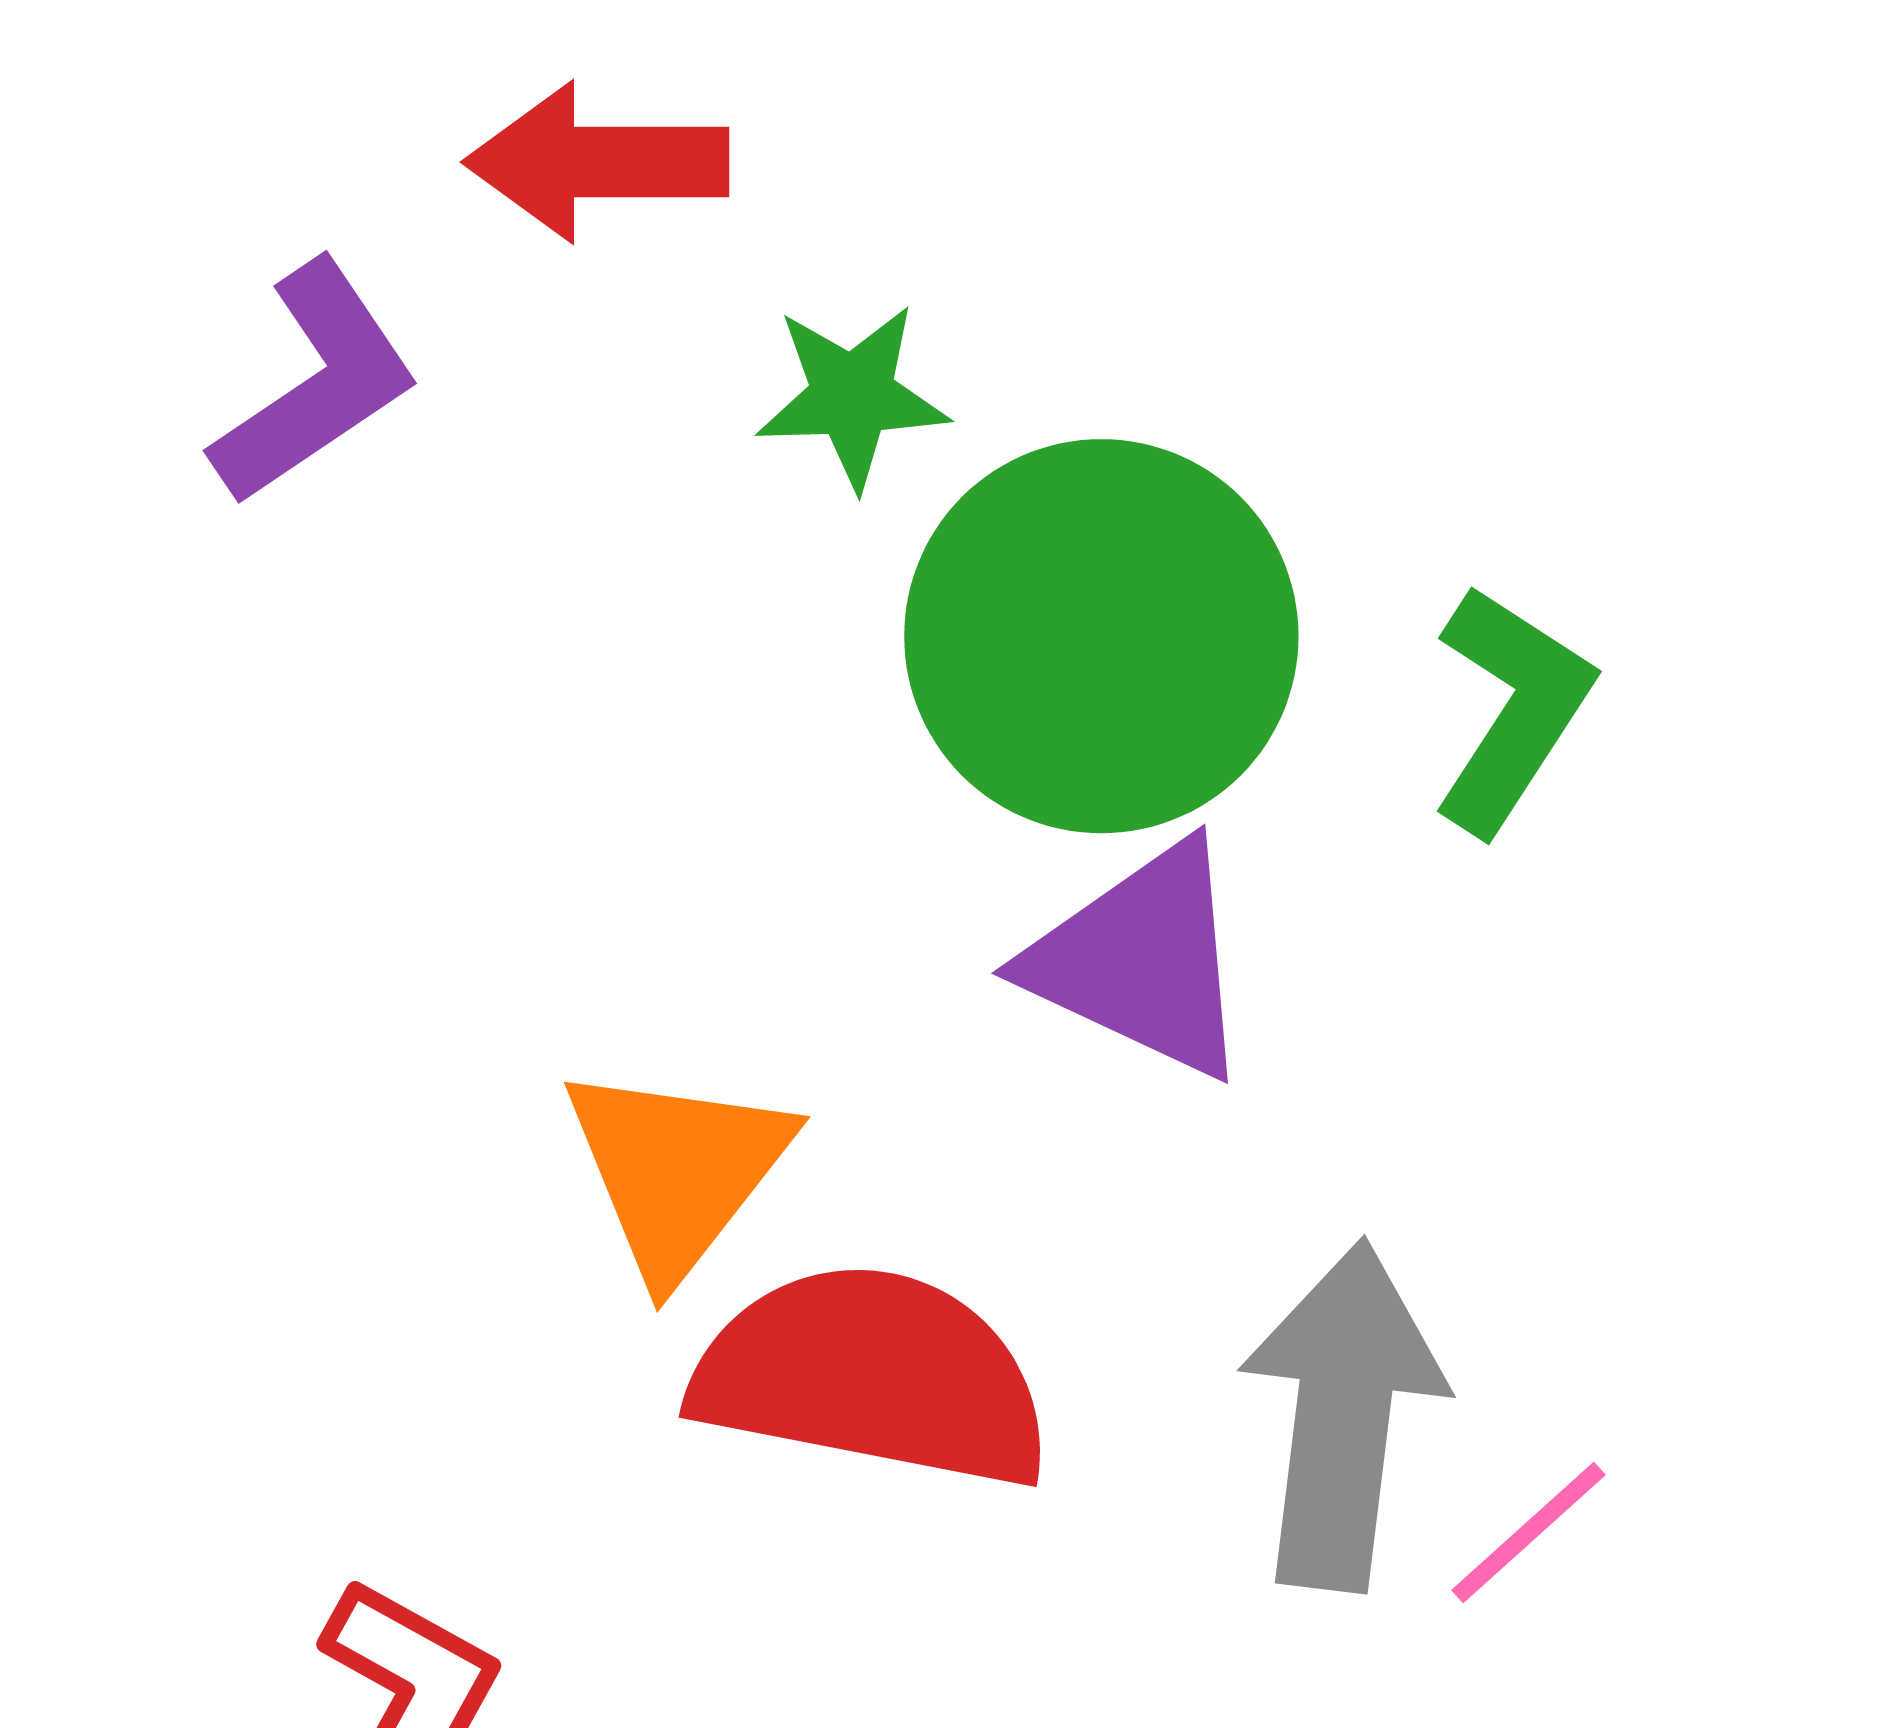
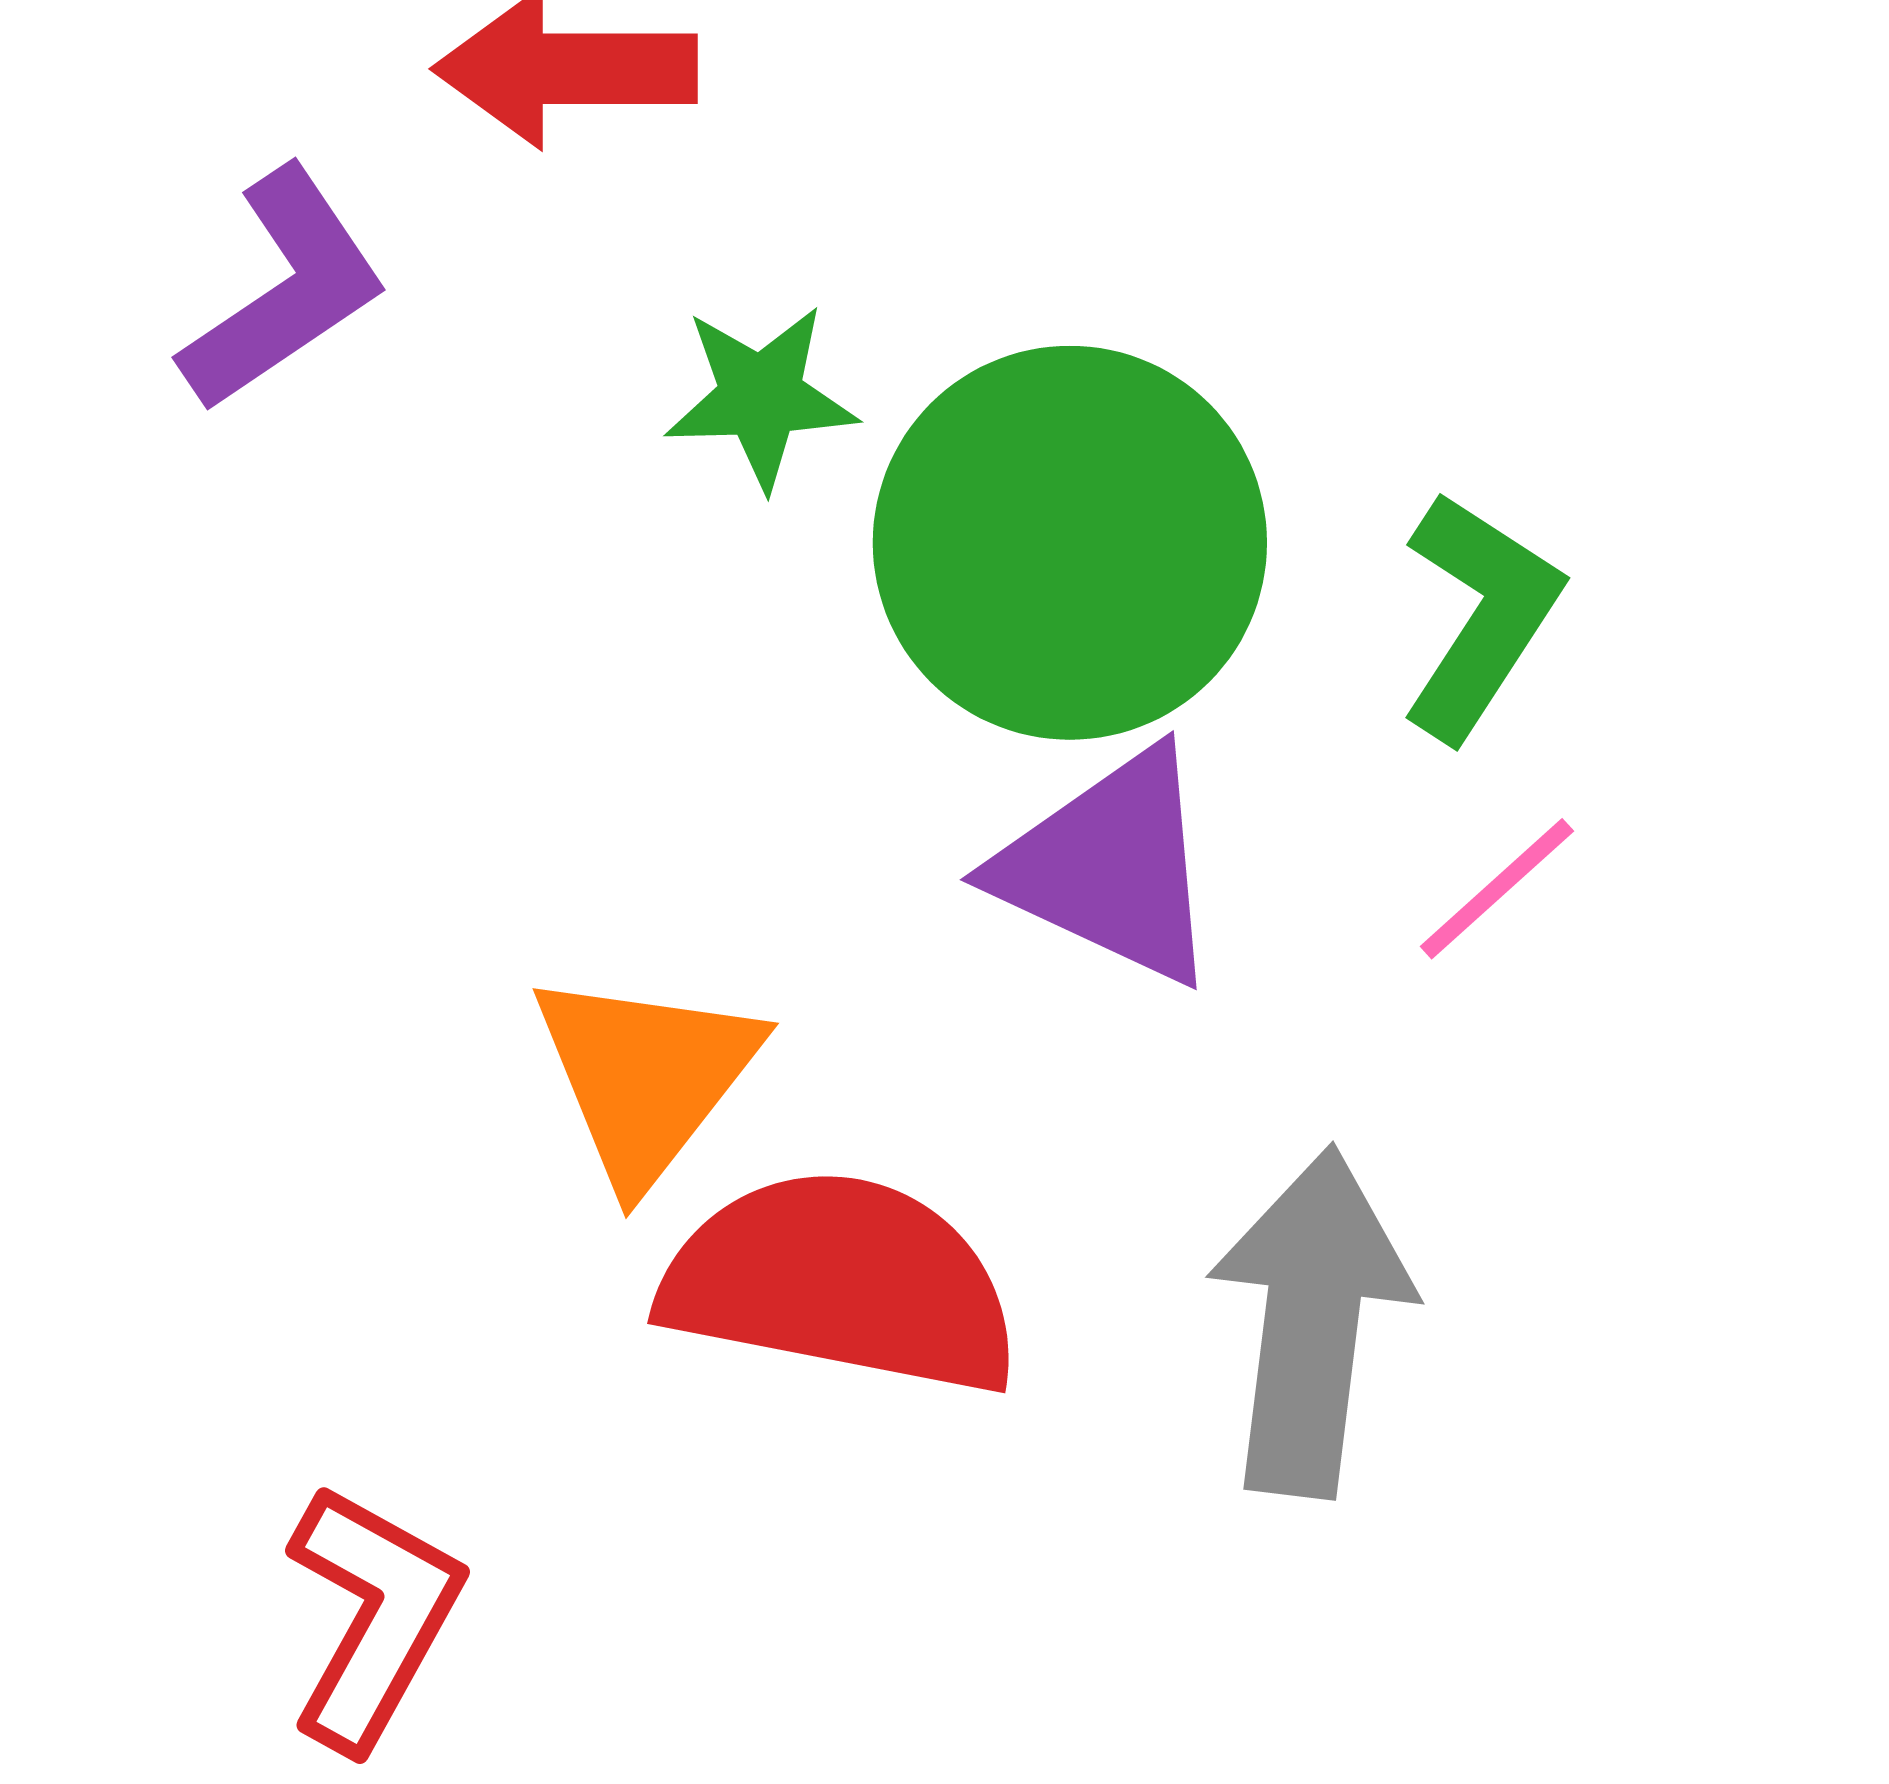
green star: (852, 396) -> (761, 397), moved
pink line: (1528, 1532) -> (1497, 889), moved

